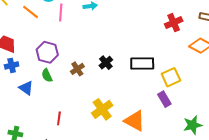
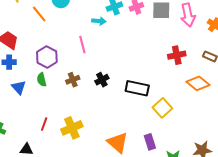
pink line: (61, 12) -> (82, 45), moved, turned -30
yellow square: (171, 77) -> (162, 108), turned -30
purple rectangle: (164, 99) -> (150, 142), moved
yellow cross: (102, 109) -> (72, 128), moved

